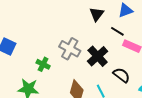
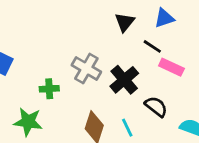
green cross: (43, 64) -> (49, 89), turned -32

